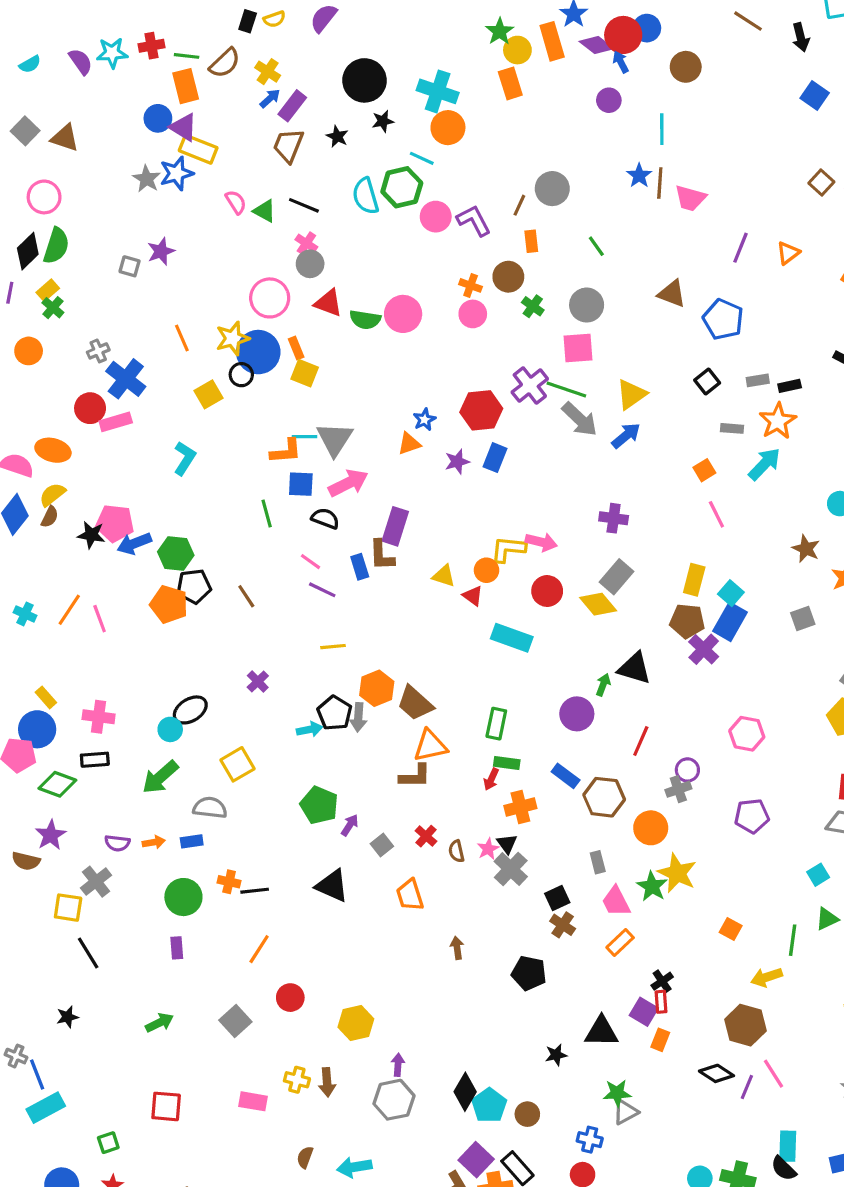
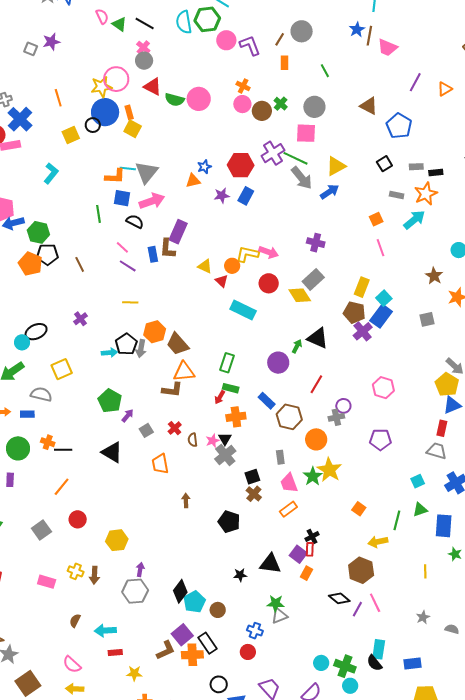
brown circle: (508, 277) -> (262, 111), moved
yellow star: (233, 338) -> (101, 87), moved

